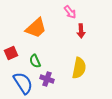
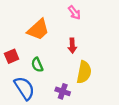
red arrow: (81, 31) -> (72, 46), moved
purple cross: (47, 79) -> (63, 91), moved

